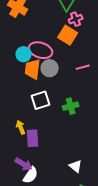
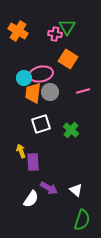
pink cross: (76, 19) -> (55, 34), moved, turned 32
pink ellipse: (41, 50) -> (41, 74), turned -30
green cross: (71, 106) -> (71, 130), turned -35
purple arrow: (24, 164) -> (49, 188), moved

